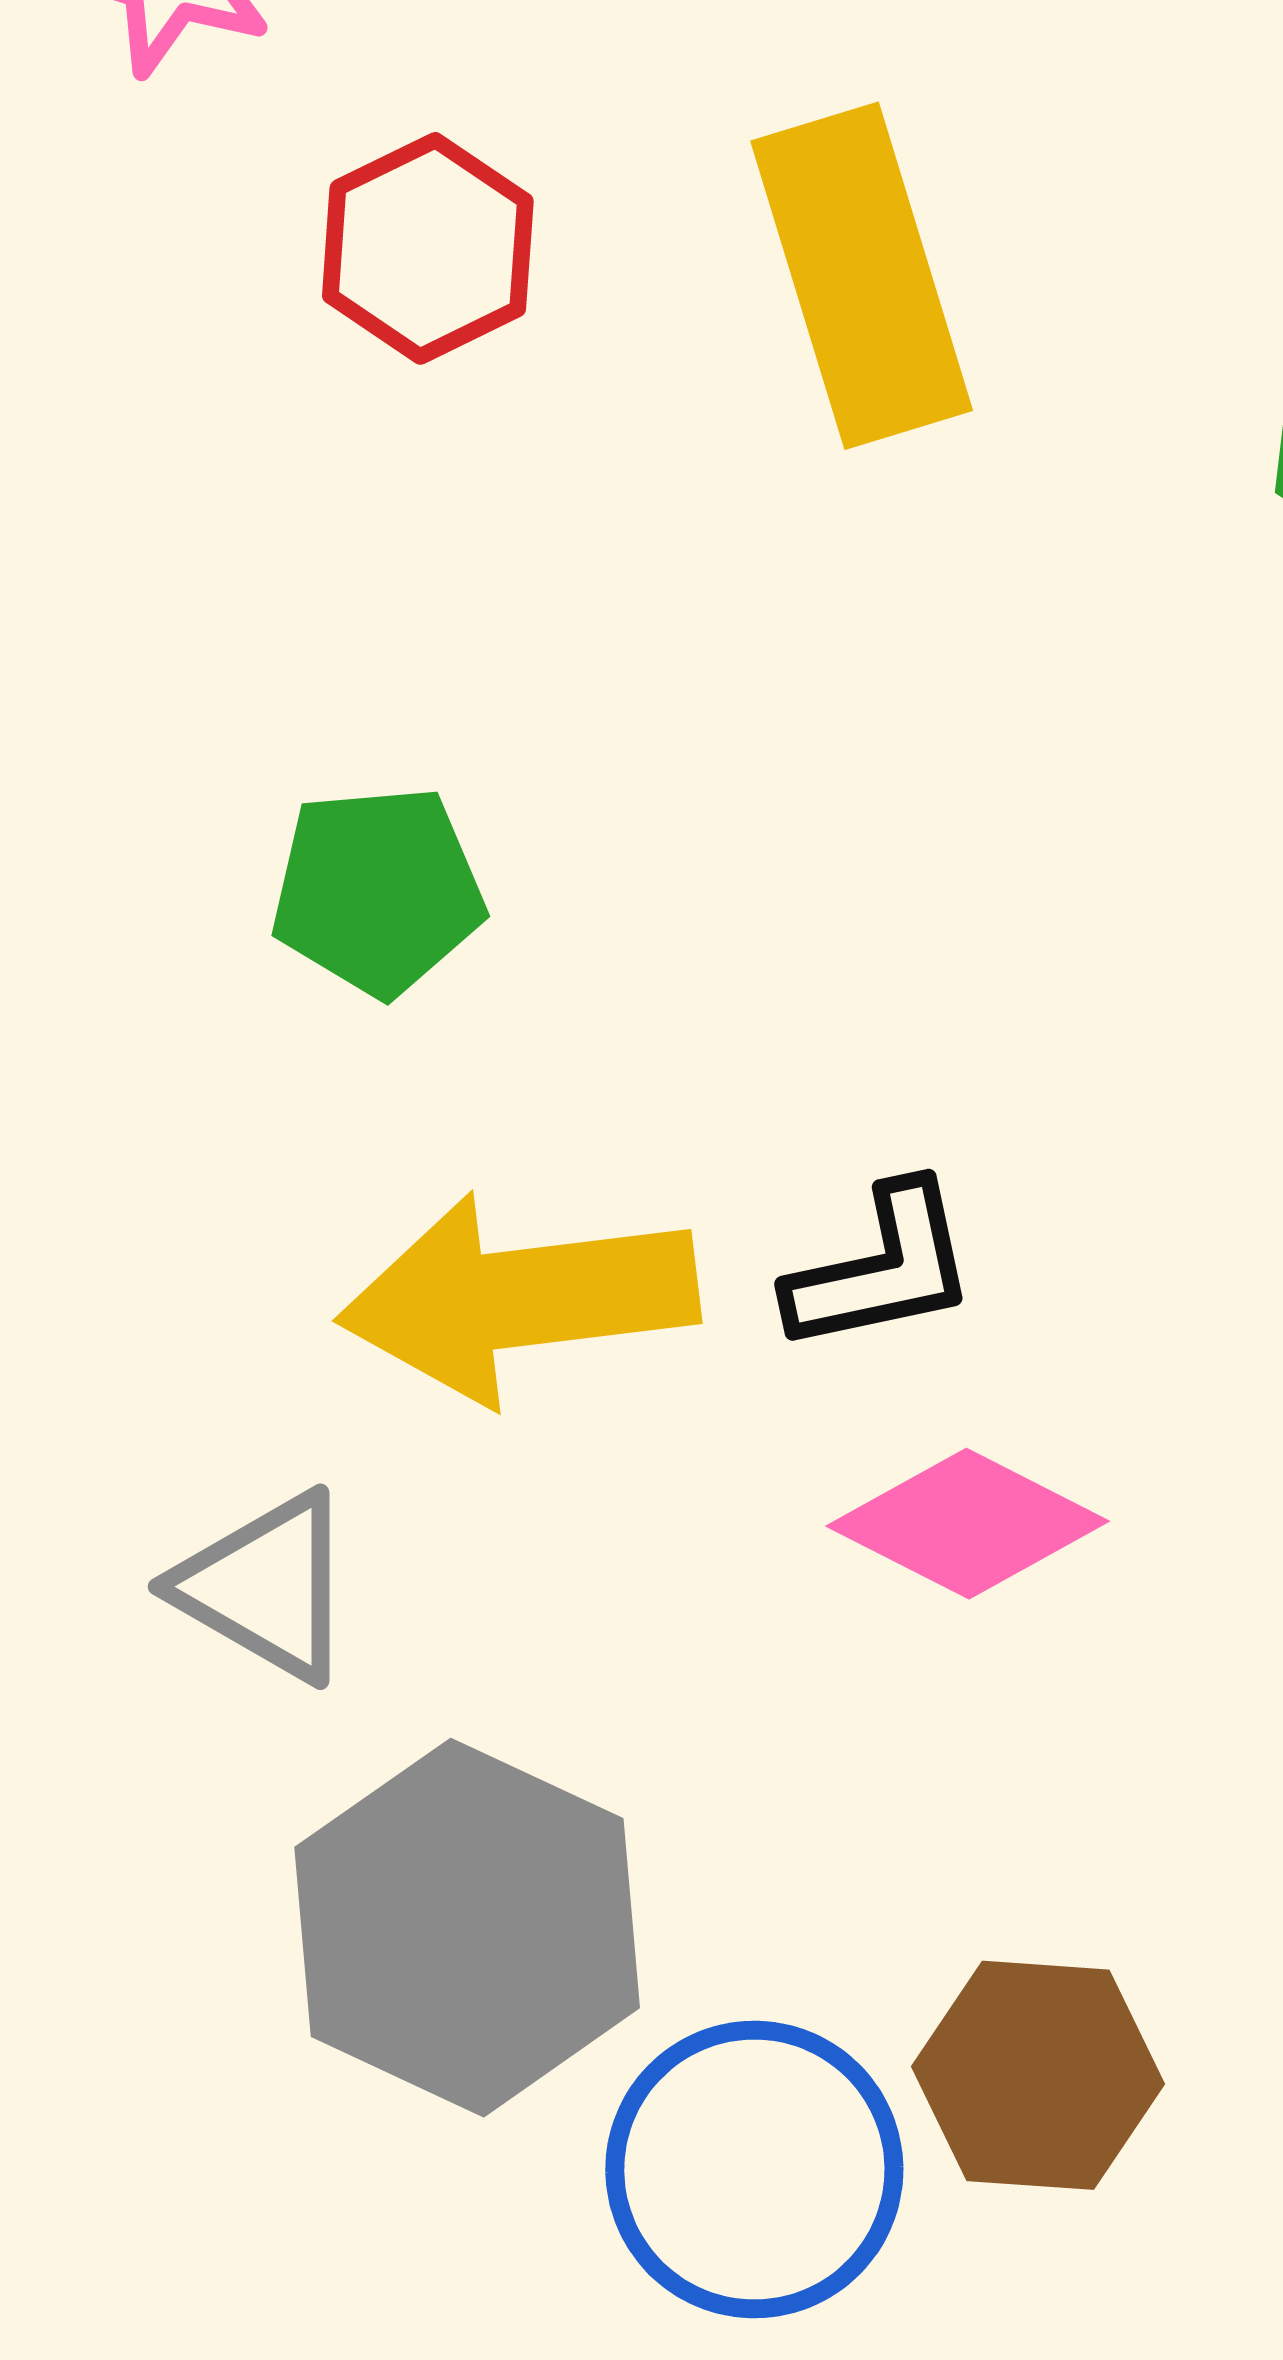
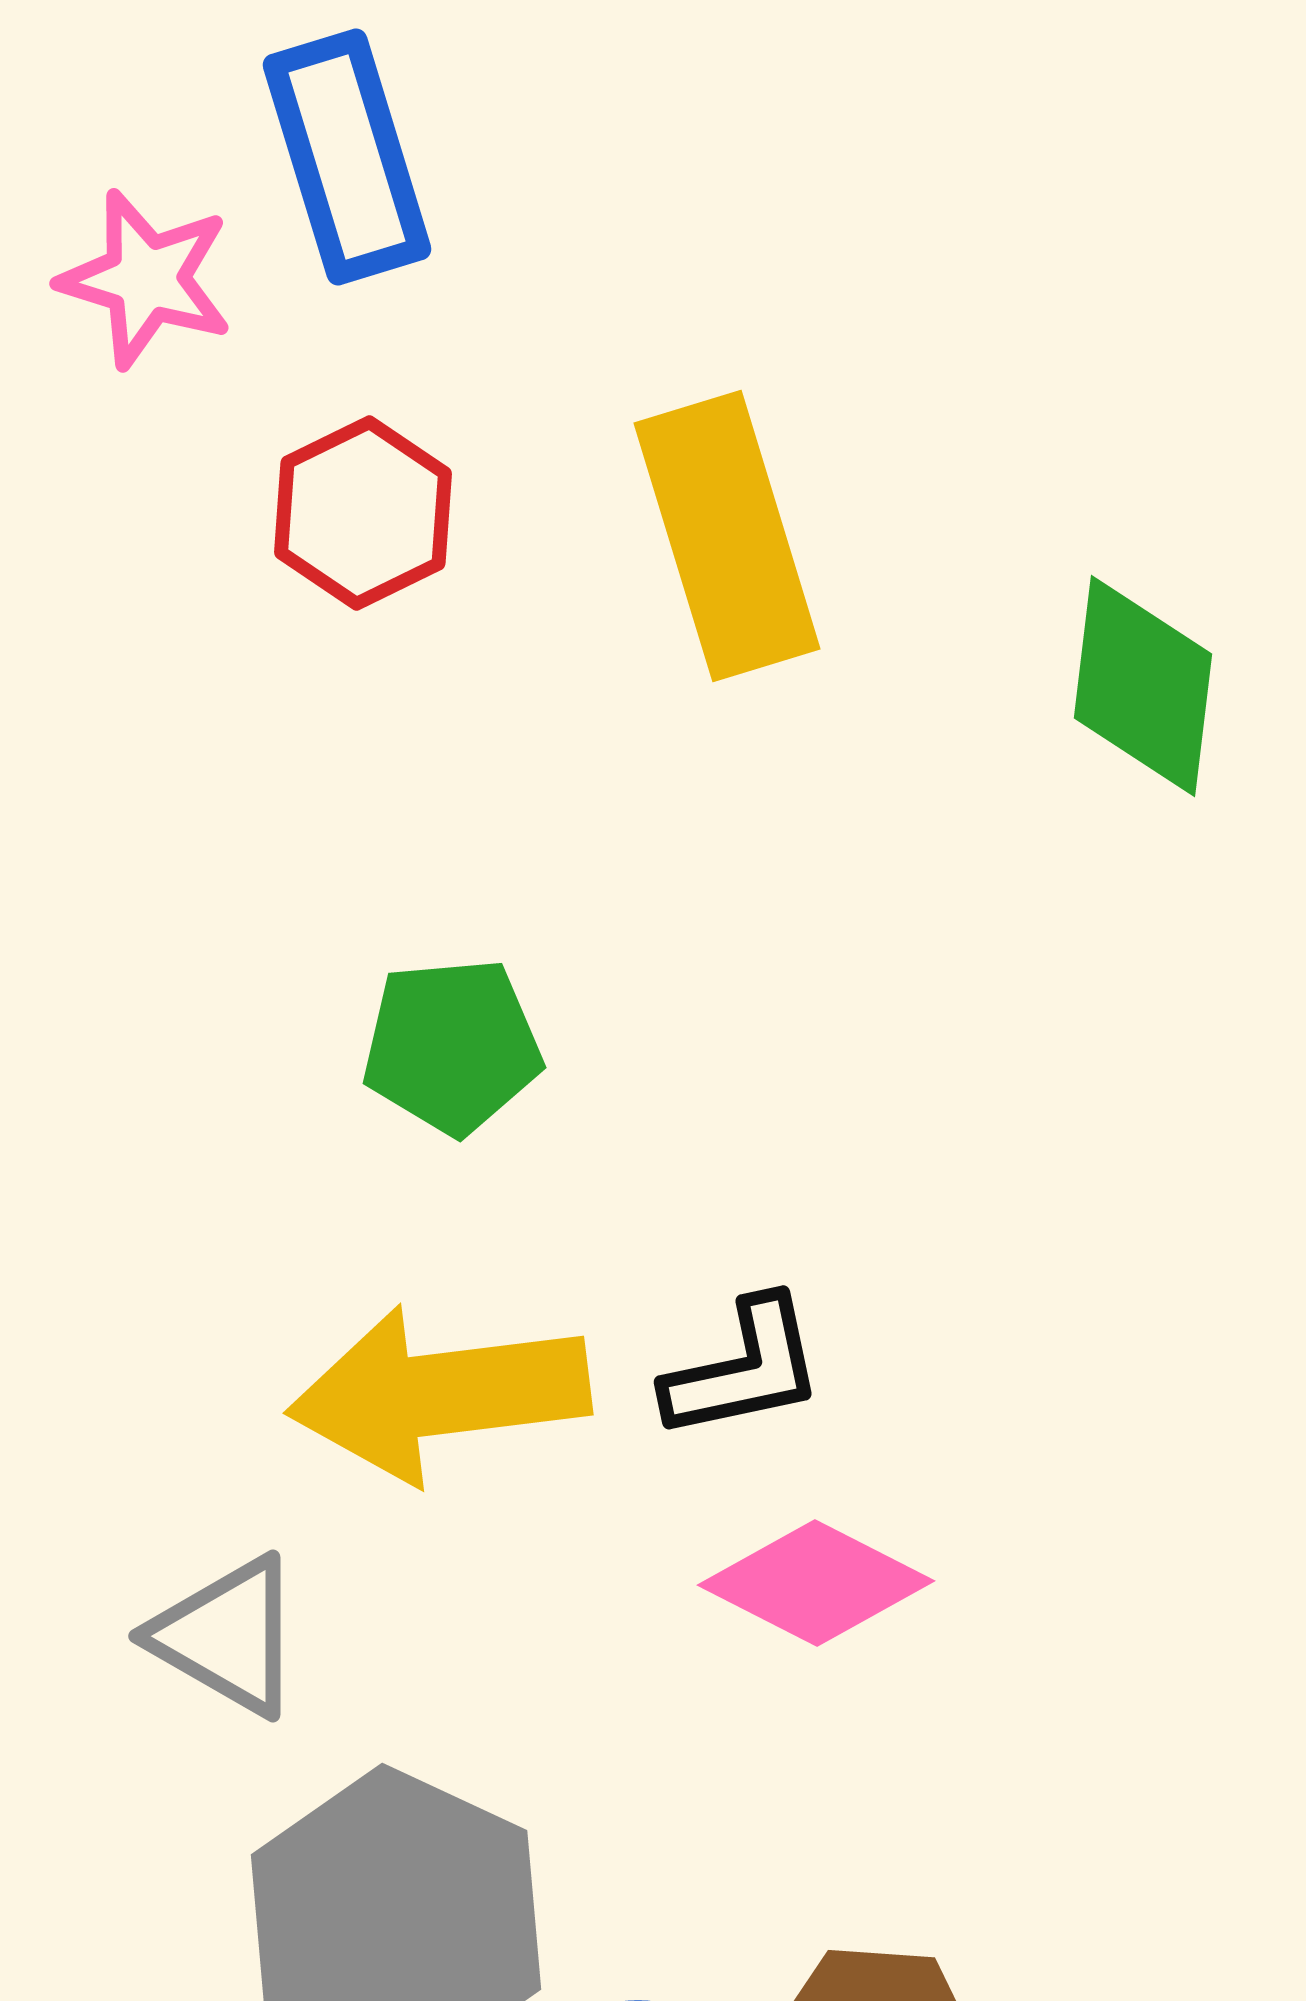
green pentagon: (378, 891) -> (452, 1046), moved

